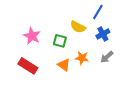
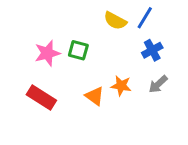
yellow semicircle: (78, 27) -> (115, 21), moved
pink star: (32, 36) -> (47, 53), turned 30
green square: (60, 41) -> (78, 50), moved

